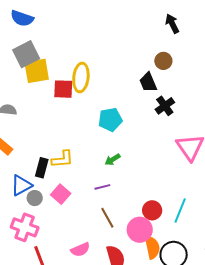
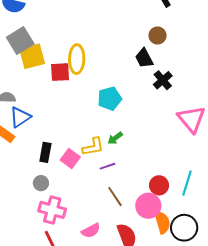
yellow L-shape: (62, 159) -> (93, 147), moved
blue triangle: (21, 185) -> (20, 117), moved
pink square: (61, 194) -> (70, 159), moved
pink cross: (25, 227) -> (52, 210), moved

